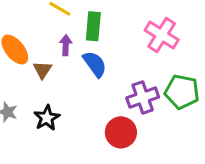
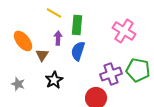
blue semicircle: (95, 64) -> (78, 51), turned -126
black star: (47, 118) -> (54, 80), moved

